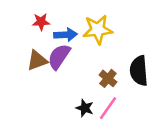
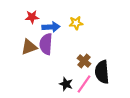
yellow star: (98, 30) -> (76, 23), size x0.6
purple semicircle: (59, 57) -> (46, 44), turned -30
black semicircle: (139, 71) -> (102, 72), moved

